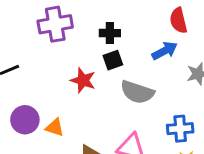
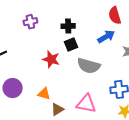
purple cross: (55, 24) -> (30, 22), size x0.6
orange triangle: (55, 128) -> (44, 94), moved

